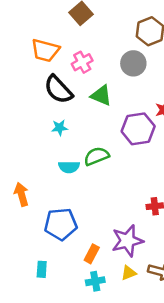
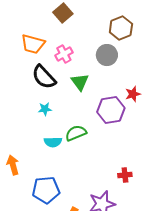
green triangle: (101, 96) -> (80, 82), turned 30

